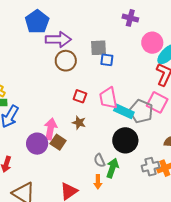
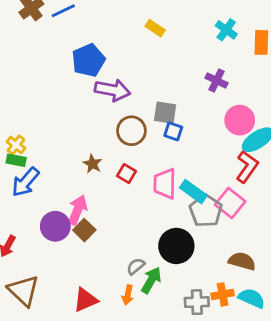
brown circle: (66, 61) -> (131, 131), moved
cyan rectangle: (124, 111) -> (193, 192), moved
brown star: (79, 123) -> (92, 164), moved
gray semicircle: (99, 160) -> (136, 266), turned 64
gray cross: (150, 167) -> (197, 302), moved

